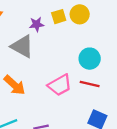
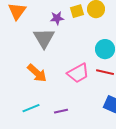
gray triangle: (22, 46) -> (44, 38), turned 30

